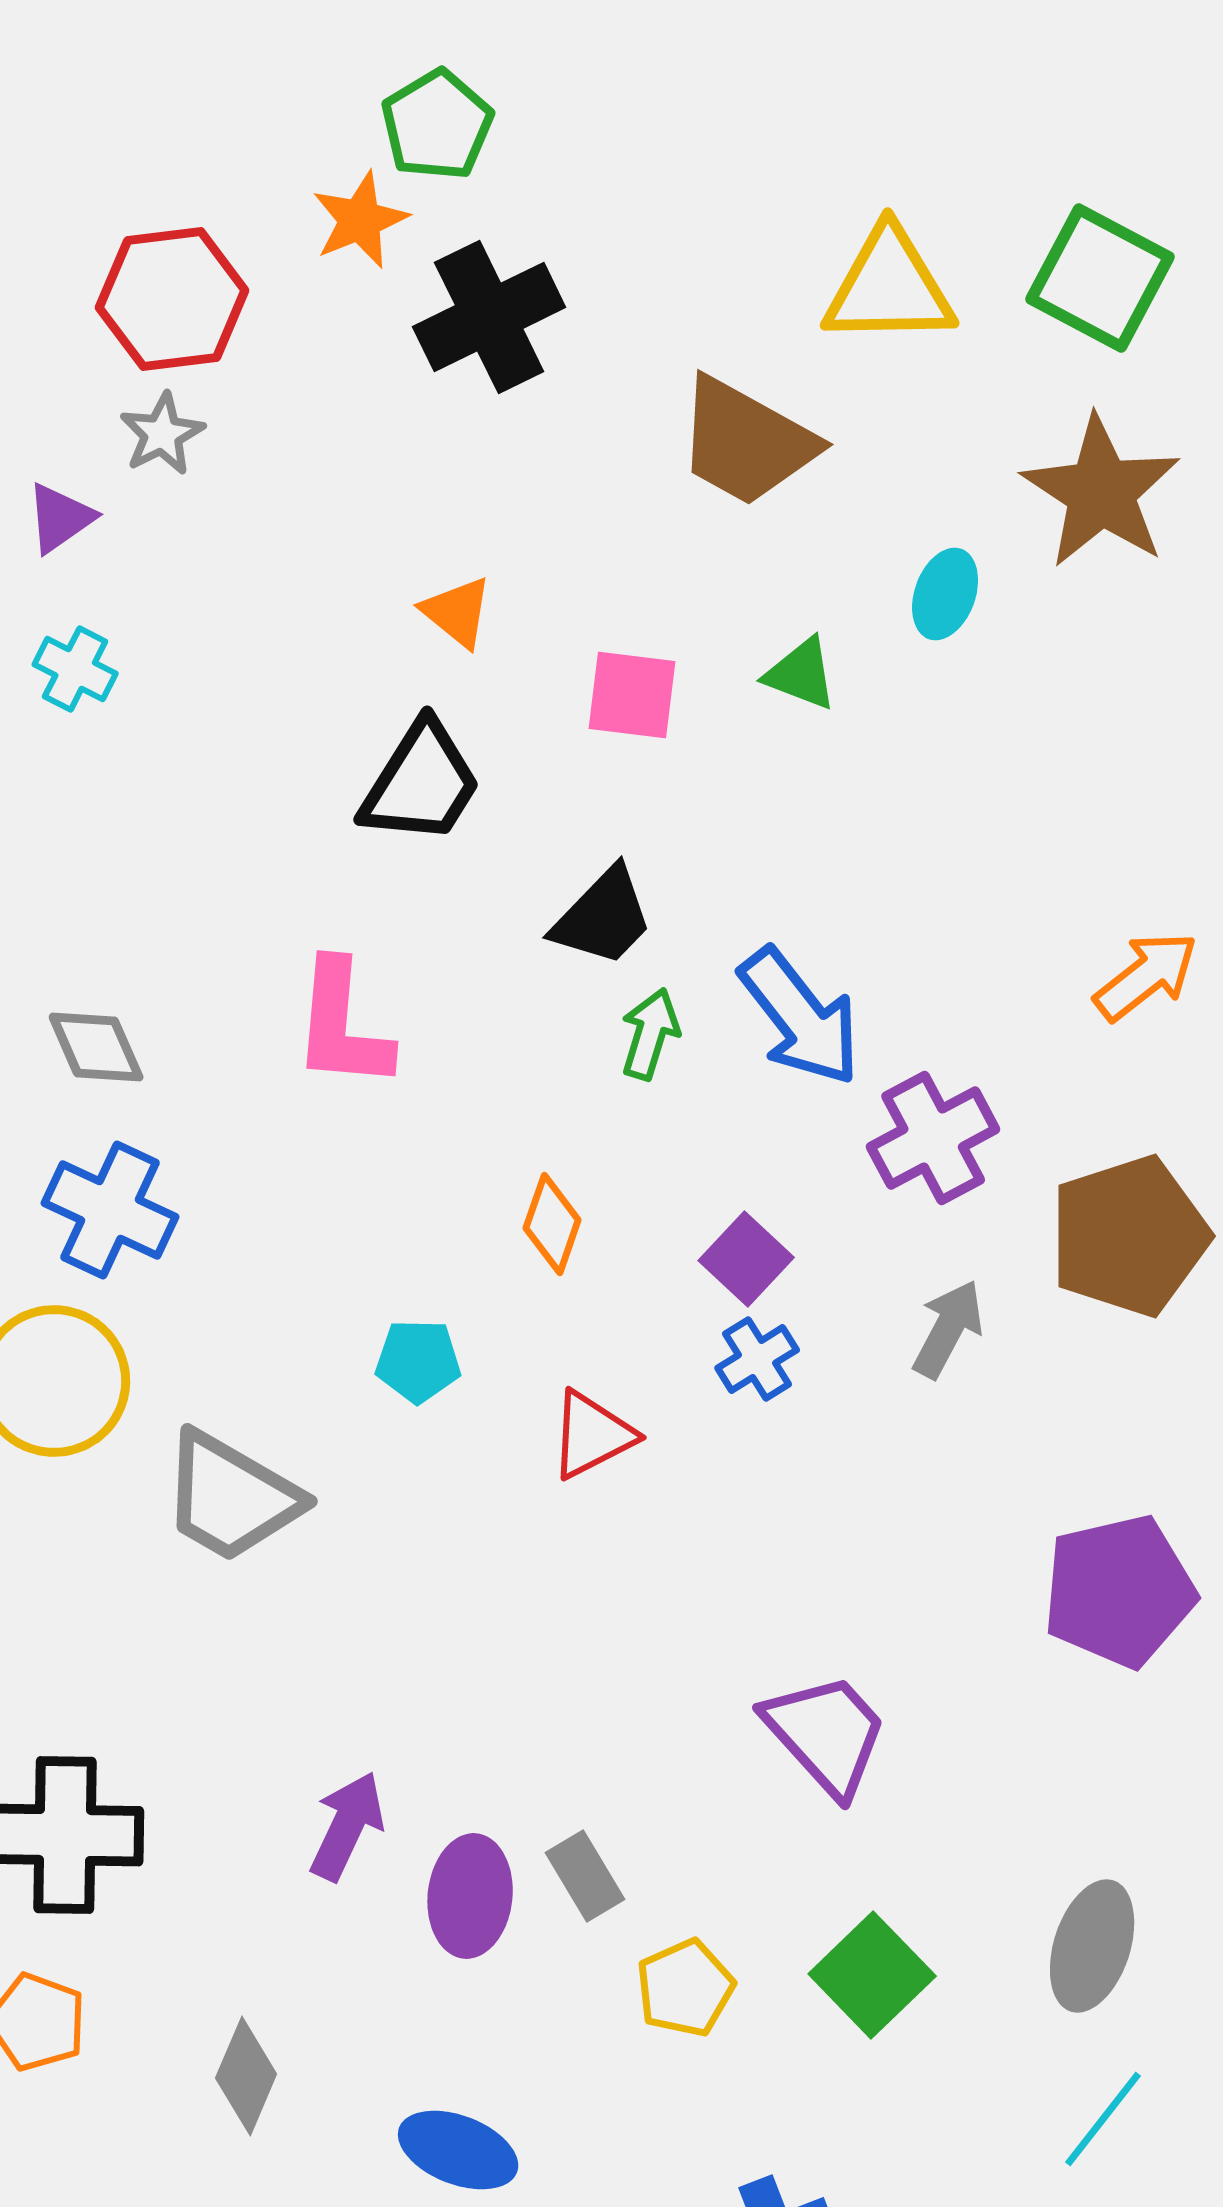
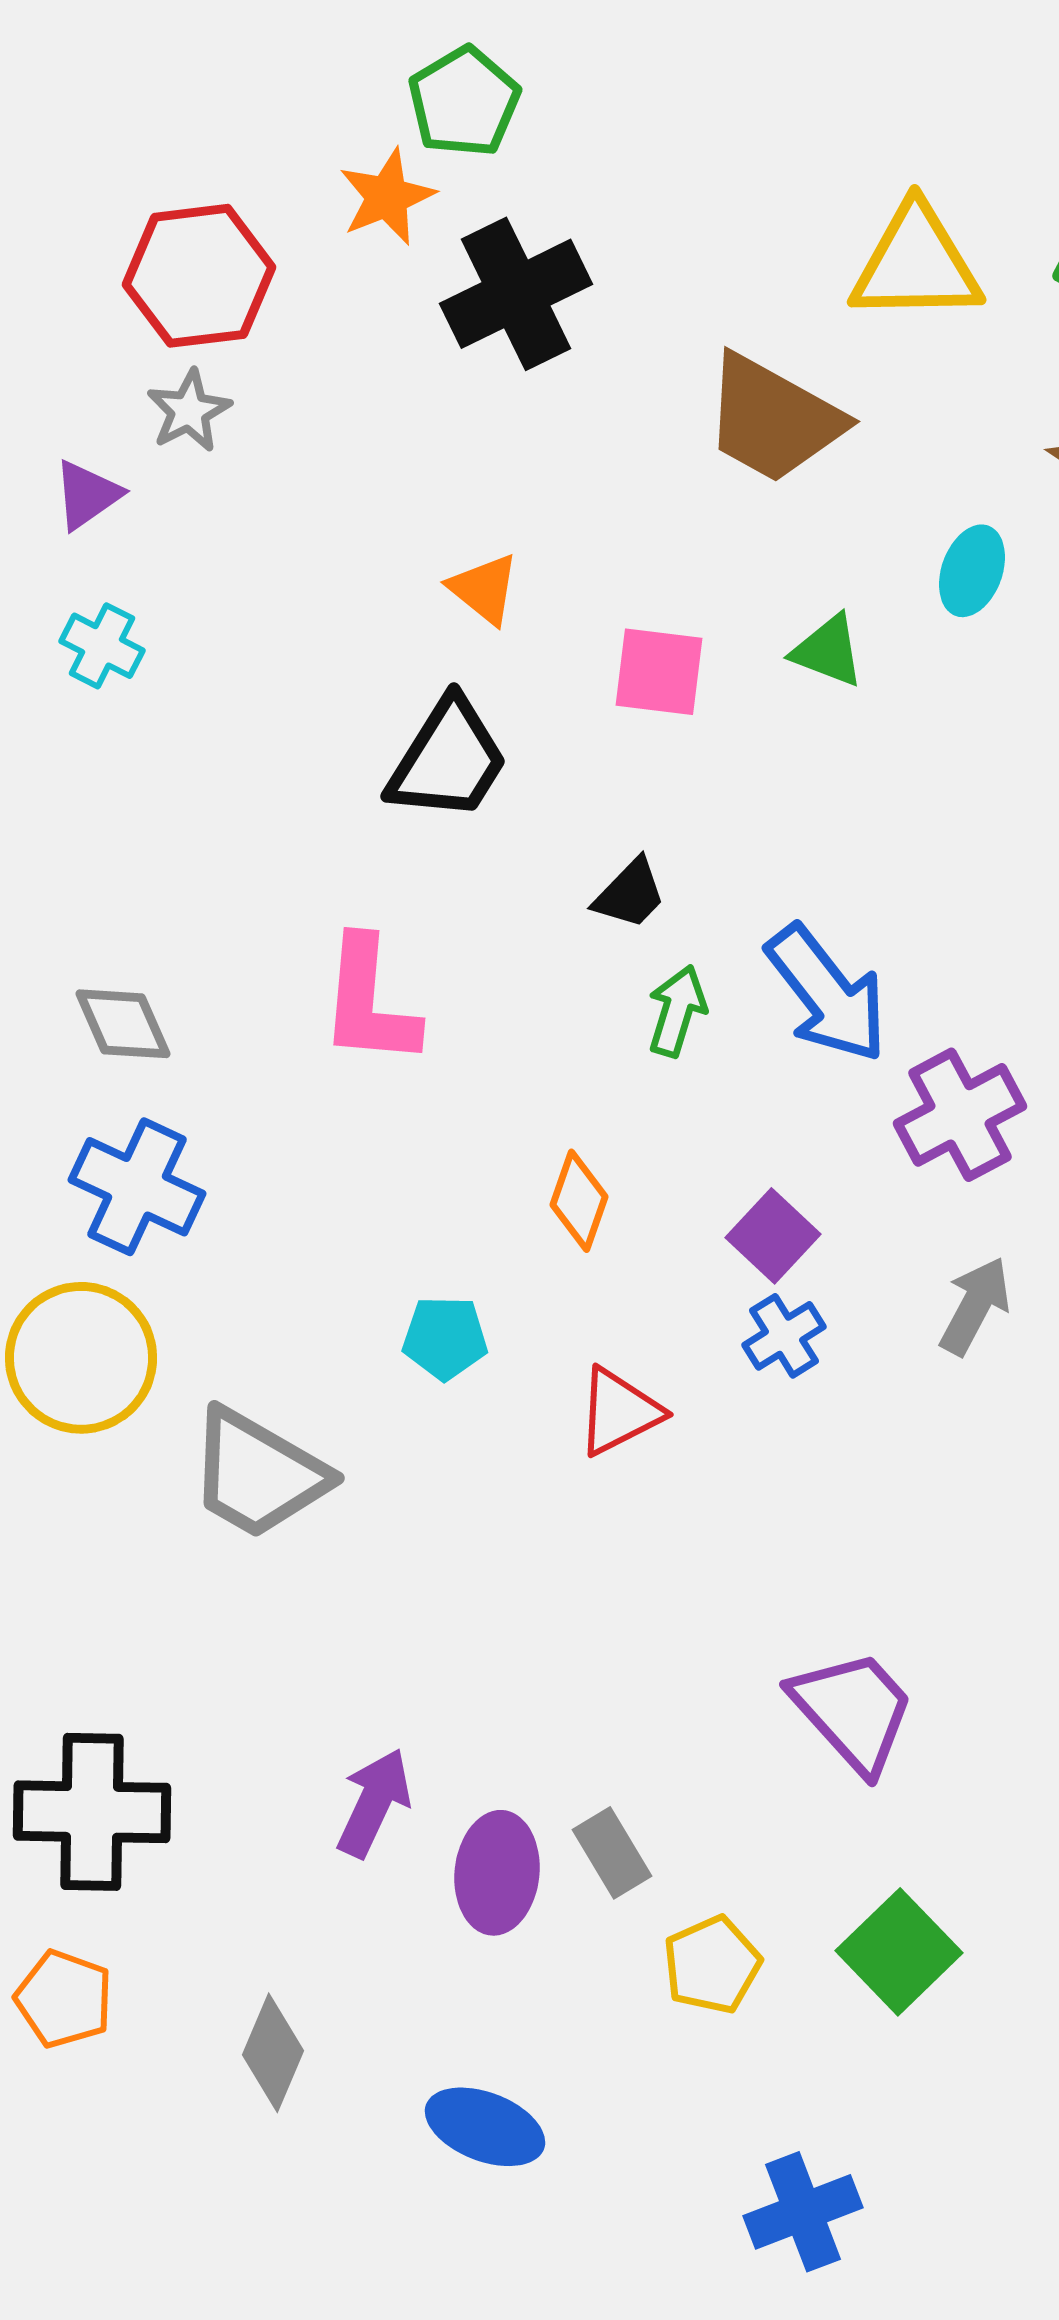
black trapezoid: (603, 917) -> (630, 894), size x0.7

